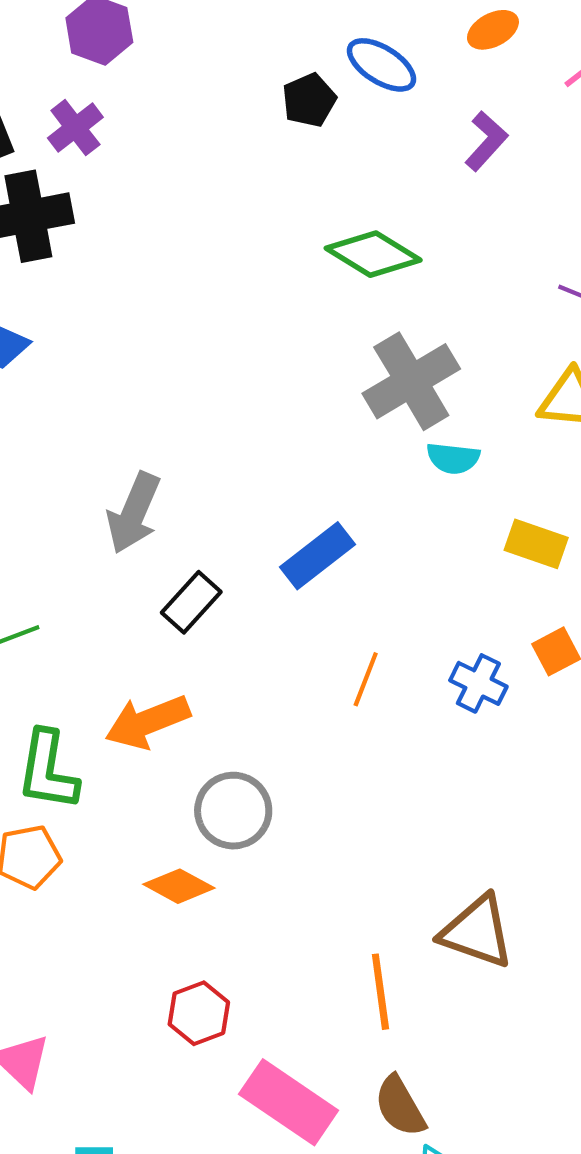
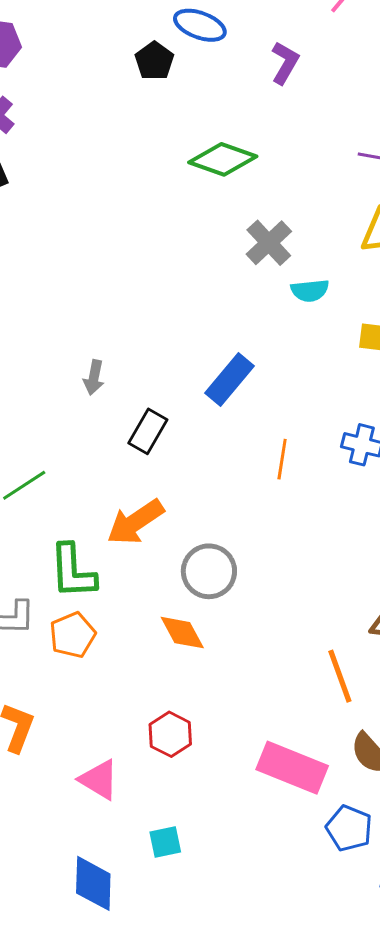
gray cross: (411, 381) -> (269, 243), size x0.7
gray arrow: (134, 513) -> (94, 377), size x0.6
orange diamond: (179, 886) -> (182, 633), turned 45
red hexagon: (199, 1013) -> (170, 734), moved

